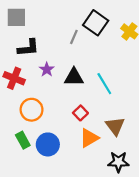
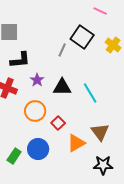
orange circle: (32, 110) -> (35, 111), moved
red square: (80, 113) -> (58, 123), moved
green rectangle: (23, 140) -> (14, 156), moved, turned 63

